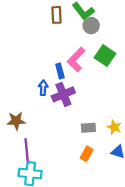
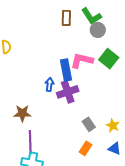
pink L-shape: (76, 60) -> (82, 60), turned 55
blue rectangle: (60, 71) -> (66, 70), size x1.5
gray rectangle: (88, 128) -> (89, 124), turned 56

